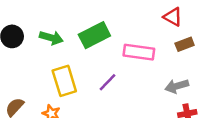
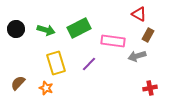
brown rectangle: (185, 44) -> (148, 35), turned -40
gray arrow: (177, 86) -> (137, 56), moved

